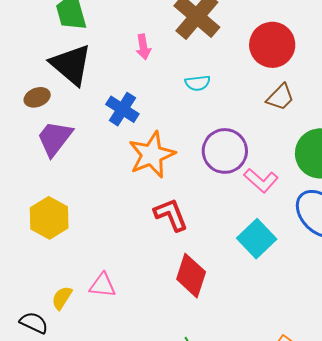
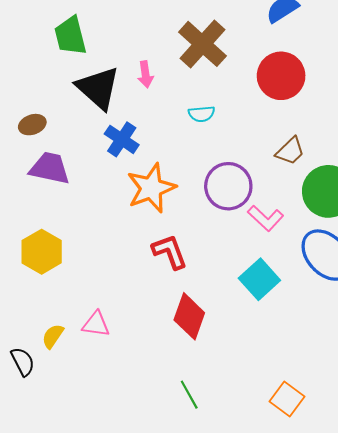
black triangle: (71, 65) -> (98, 88), moved
brown trapezoid: (280, 97) -> (290, 151), moved
purple trapezoid: (55, 138) -> (50, 168), turned 63
black semicircle: (34, 323) -> (23, 362), turned 36

